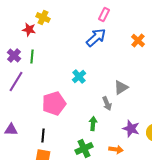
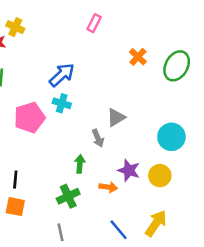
blue arrow: (96, 38) -> (62, 75), moved
cyan cross: (79, 77) -> (62, 103), turned -32
pink pentagon: (54, 104) -> (29, 117), moved
orange arrow: (116, 150) -> (108, 187), moved

